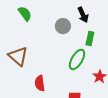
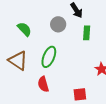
green semicircle: (25, 14) -> (24, 29), moved
green ellipse: (77, 59) -> (49, 57), moved

